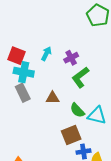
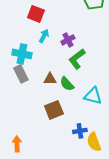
red square: (16, 56) -> (36, 14), moved
green semicircle: (77, 110) -> (67, 84), moved
brown square: (71, 135) -> (54, 110), moved

